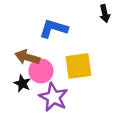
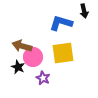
blue L-shape: (54, 29) -> (61, 23), moved
purple star: (54, 97) -> (43, 78), size x0.6

